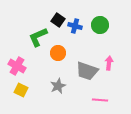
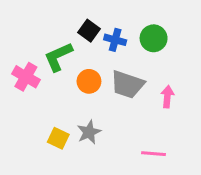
pink cross: (17, 66) -> (26, 77), moved
gray trapezoid: (87, 71) -> (127, 84), moved
yellow square: (21, 90) -> (58, 138), moved

